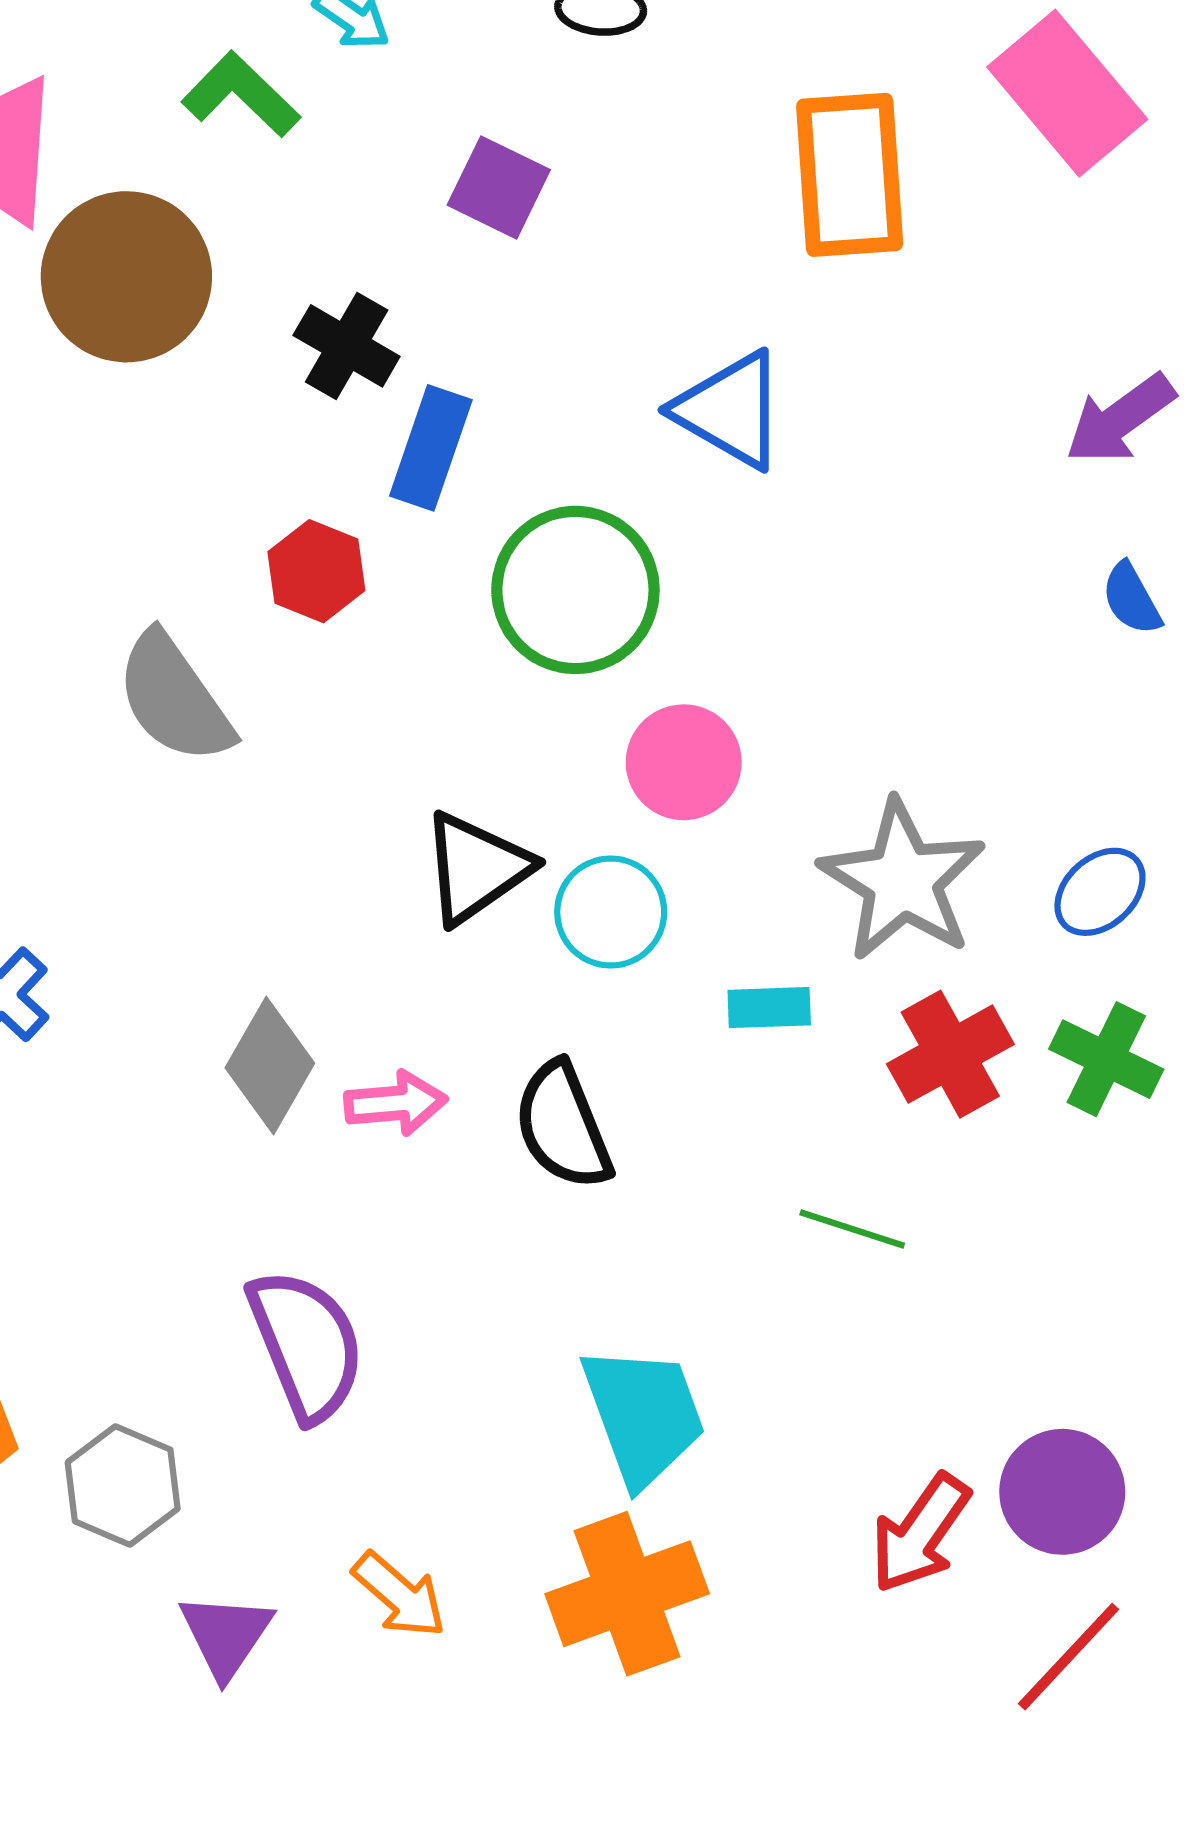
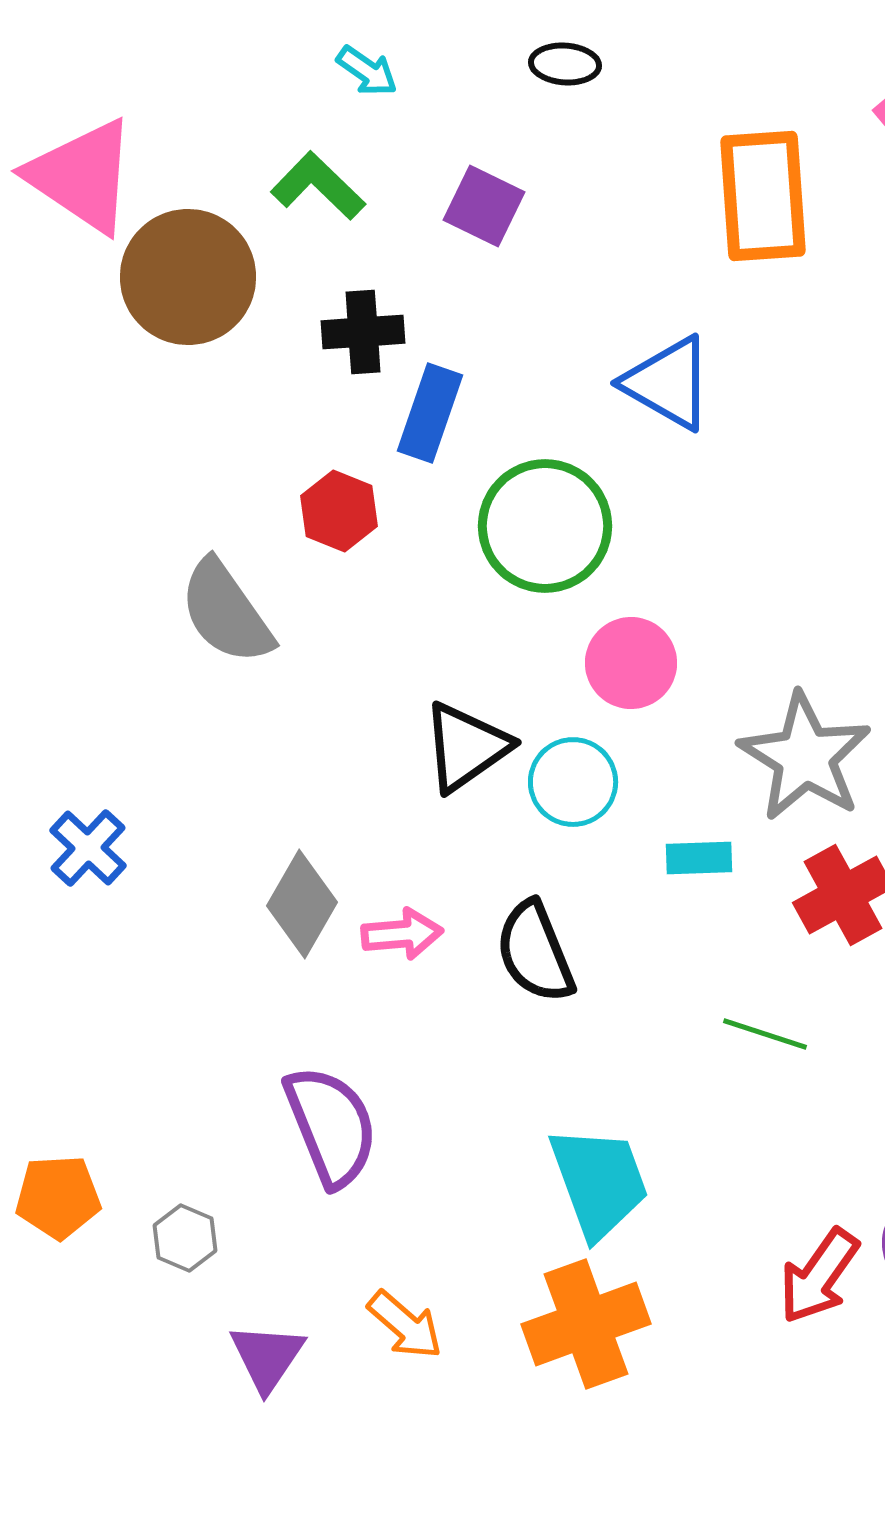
green L-shape: (241, 94) -> (318, 186), moved
black cross: (347, 346) -> (363, 332), turned -34
gray hexagon: (123, 1486) -> (185, 1238), size x0.7

